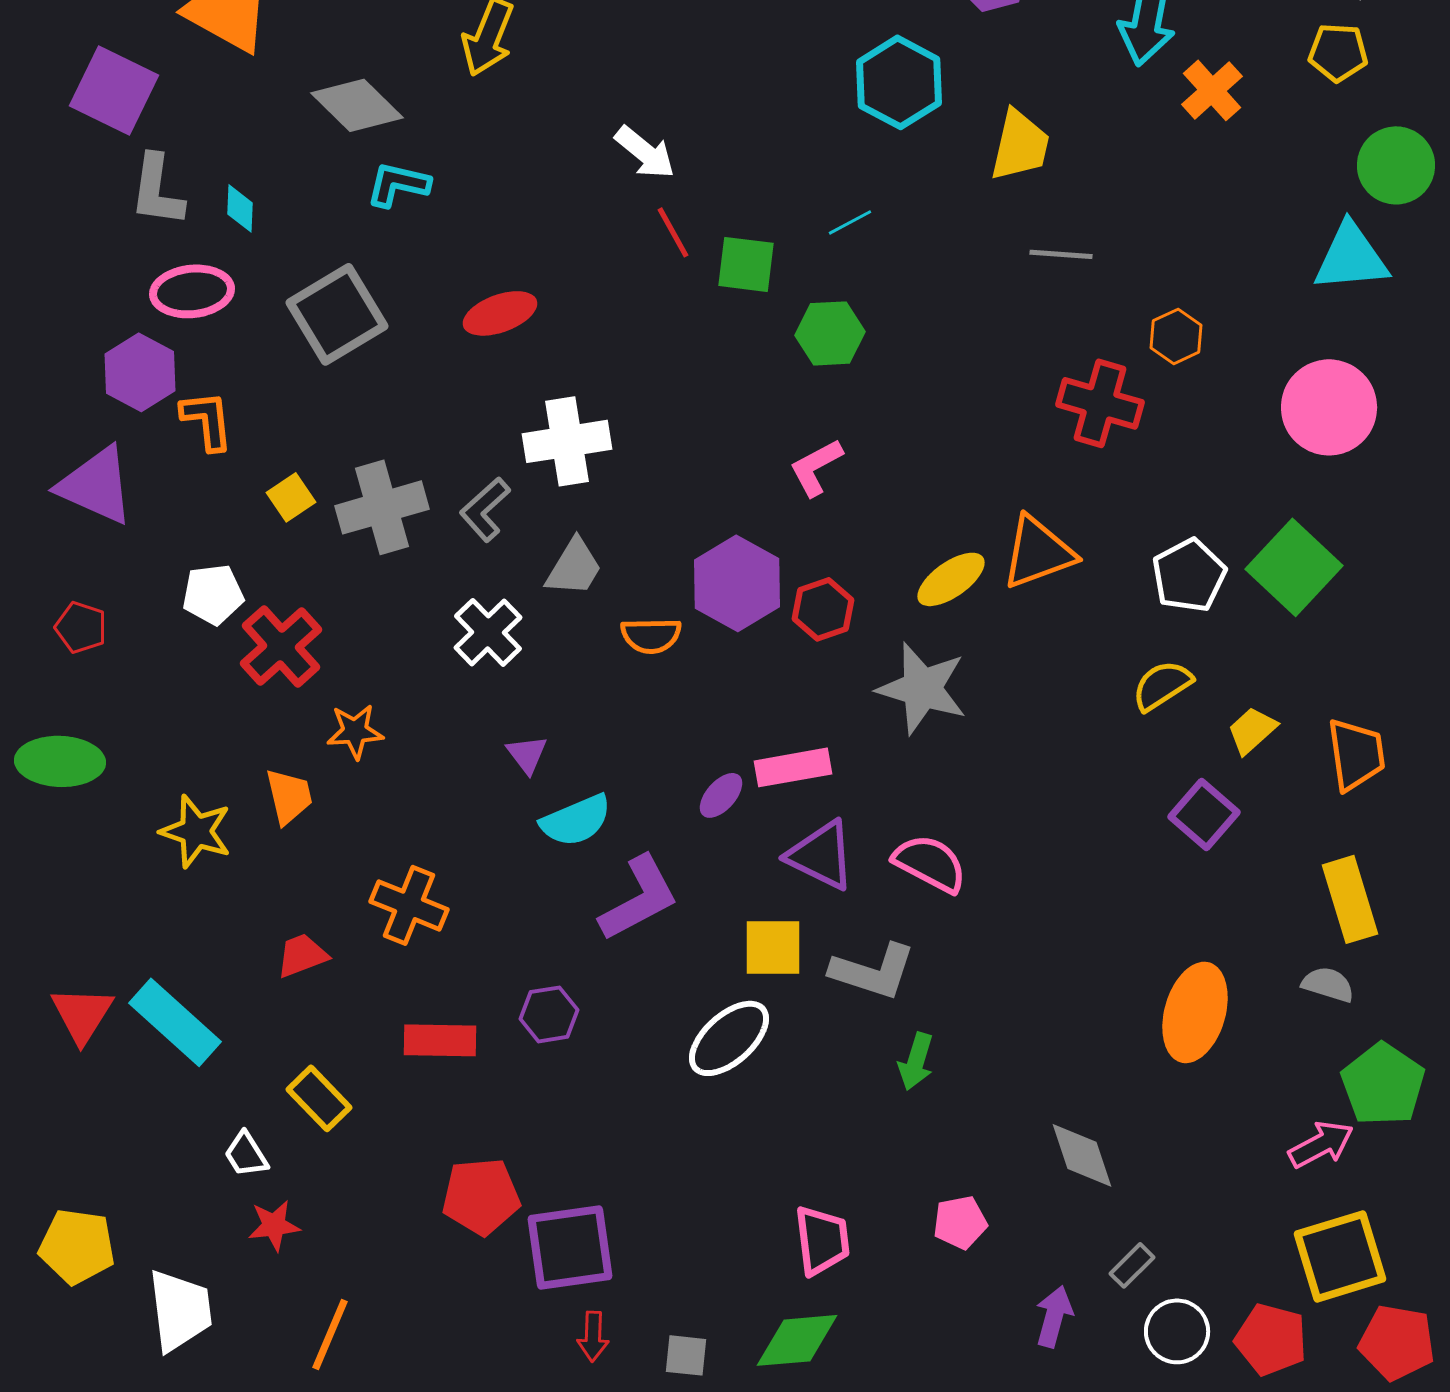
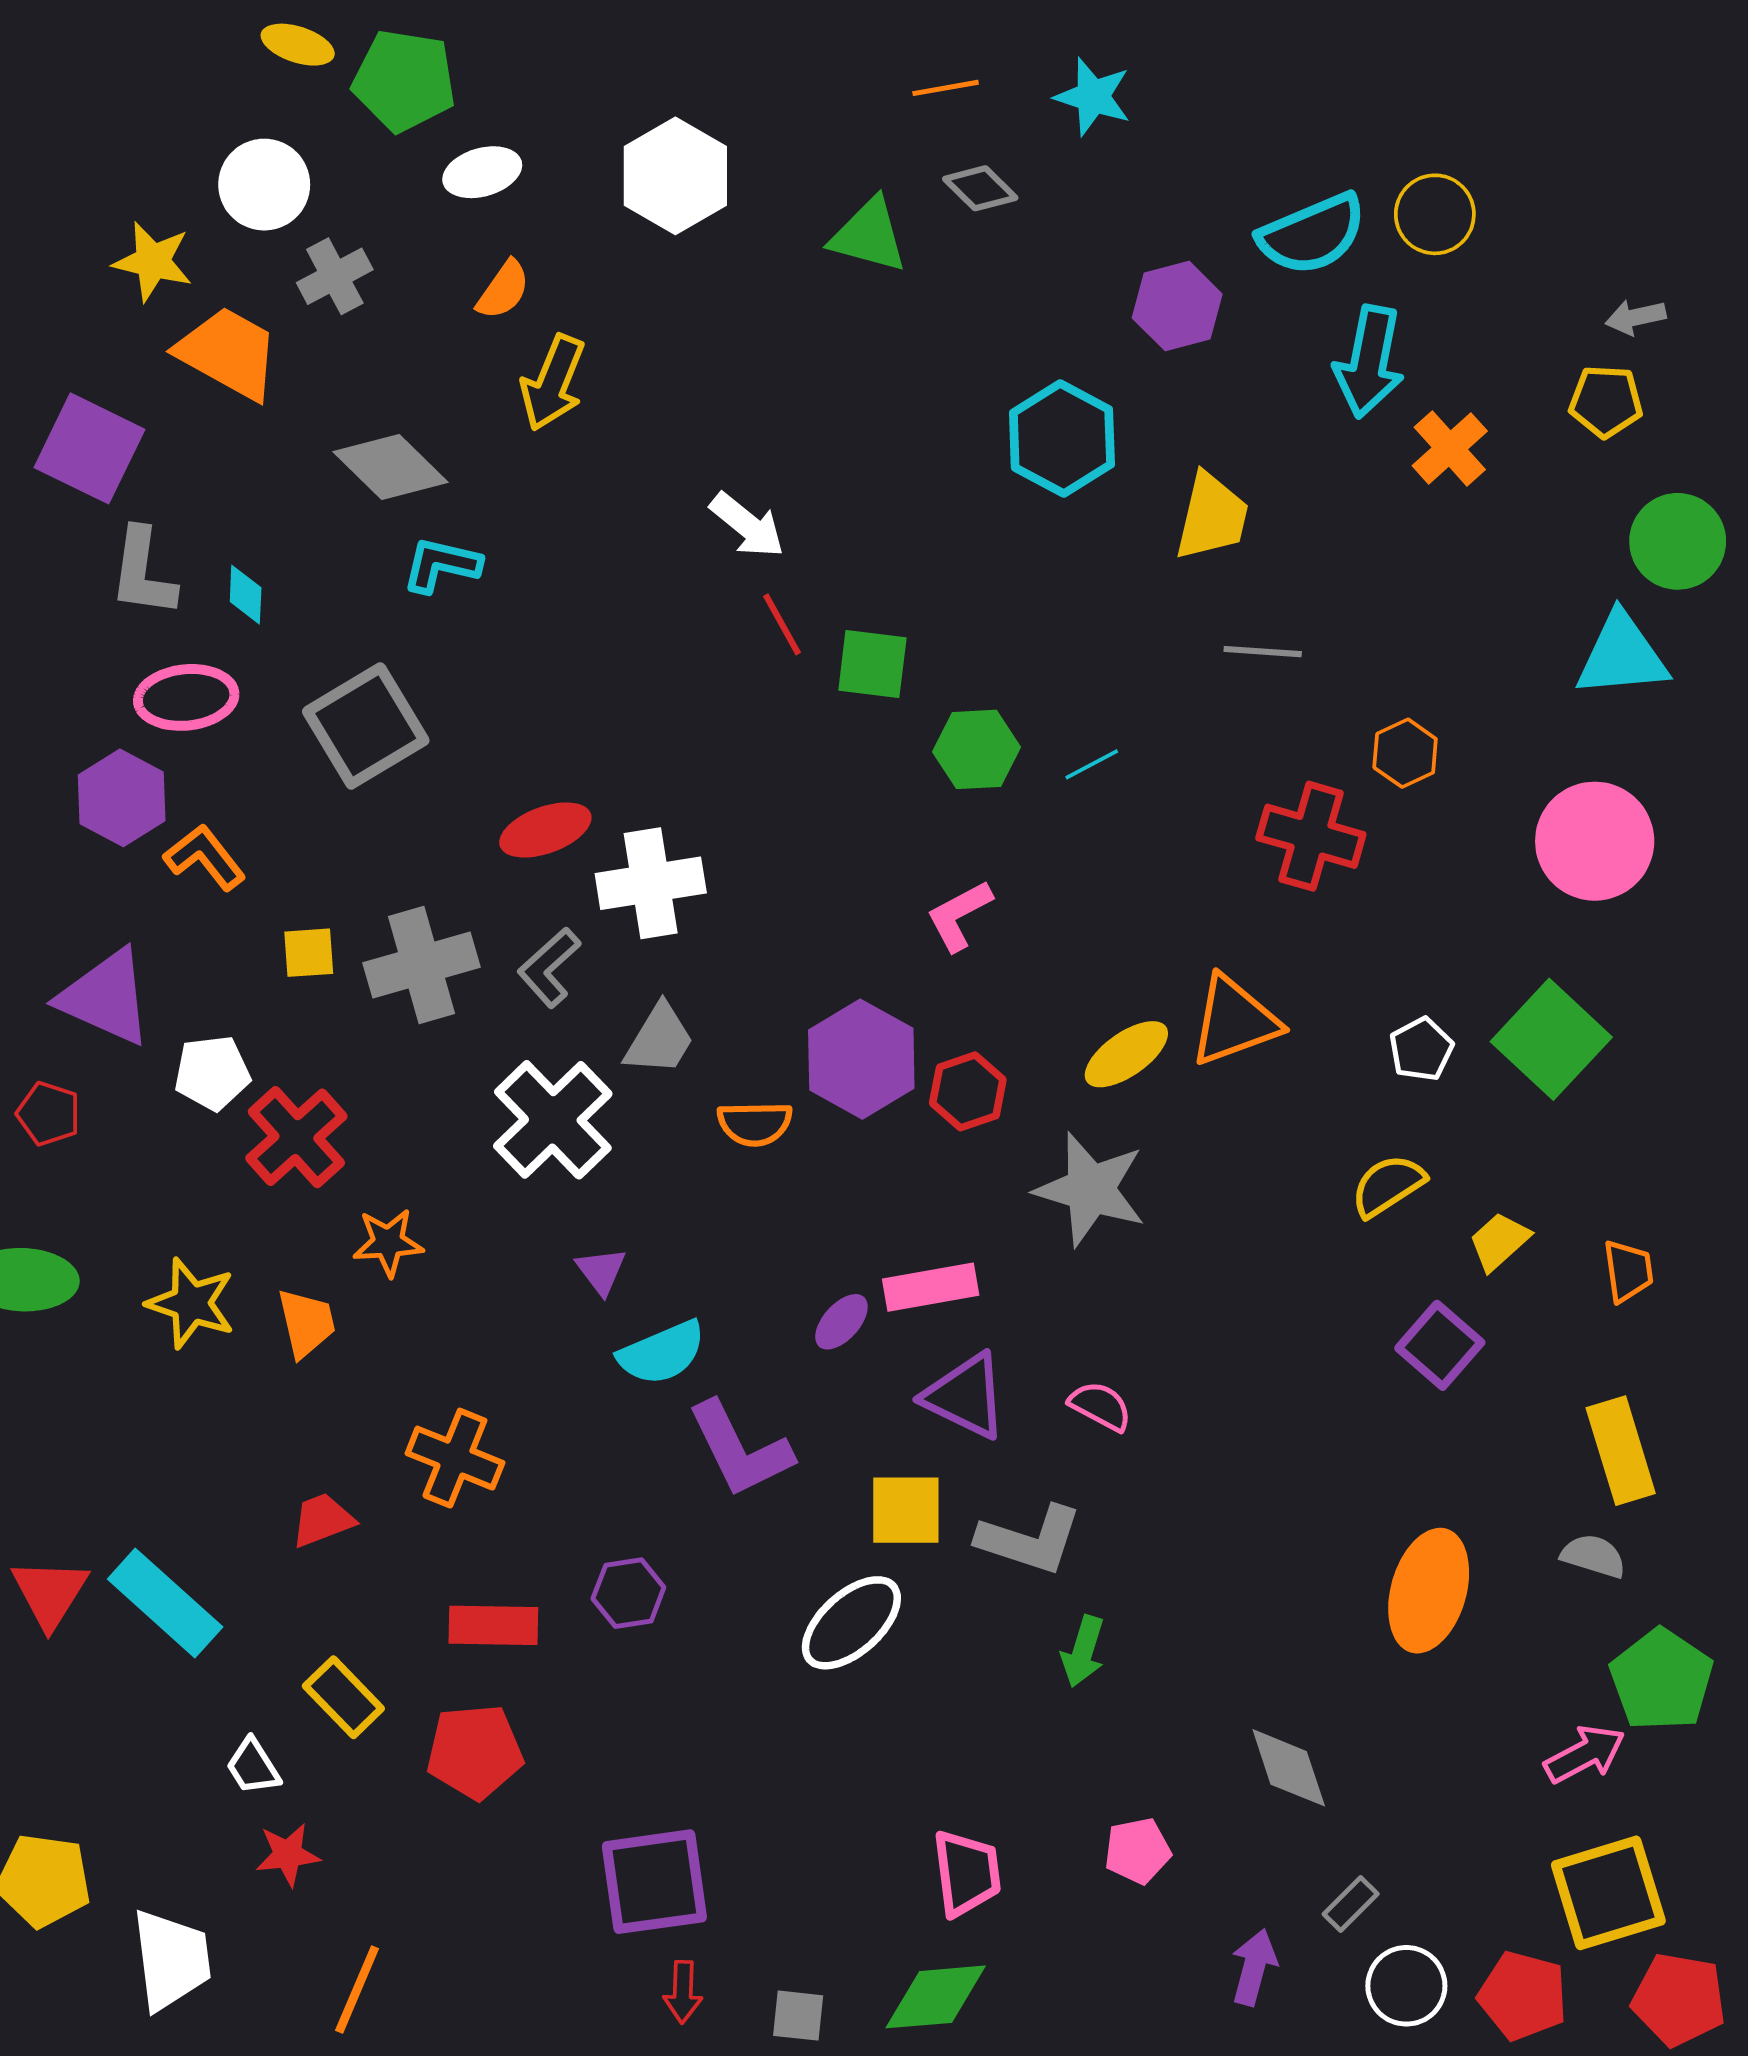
cyan line: (850, 222) -> (1092, 764), moved
red ellipse: (500, 313) -> (545, 830), moved
orange L-shape: (207, 420) -> (205, 857), turned -32
purple triangle: (96, 485) -> (106, 997), moved
yellow square: (291, 497) -> (309, 953), turned 30
white pentagon: (1189, 575) -> (1421, 1049), size x0.7
white cross: (488, 632) -> (553, 1120), size x1.4
orange trapezoid: (1356, 754) -> (1628, 1271), size x0.7
yellow star: (196, 831) -> (191, 1303), moved
pink semicircle: (930, 863) -> (1100, 1406), size x0.7
purple L-shape: (639, 898) -> (740, 1449), turned 92
red pentagon: (481, 1196) -> (475, 1752), moved

